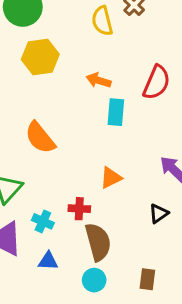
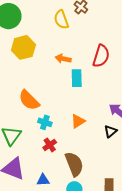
red cross: (79, 209) -> (50, 145), moved, turned -32
black triangle: (159, 214) -> (110, 131), moved
cyan cross: (43, 221) -> (45, 122), moved

